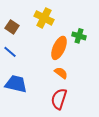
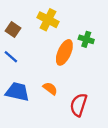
orange semicircle: (61, 73) -> (50, 88), moved
red semicircle: (59, 99) -> (79, 105), moved

